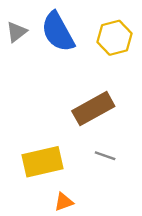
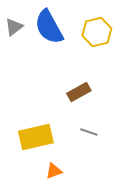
brown rectangle: (93, 109) -> (79, 92), size x0.7

